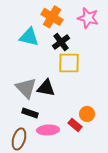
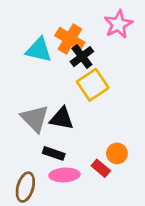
orange cross: (52, 17) -> (70, 39), moved
pink star: (88, 18) -> (118, 24), turned 30
yellow square: (69, 63) -> (93, 85), turned -35
black rectangle: (30, 113) -> (54, 153), moved

